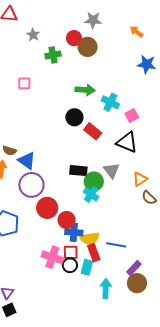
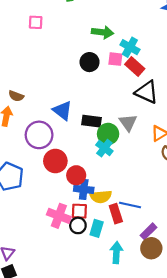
pink square: (132, 116) -> (115, 59), moved, turned 32
red rectangle: (93, 131) -> (135, 66), moved
blue triangle: (27, 161) -> (63, 111), moved
red rectangle: (94, 253) -> (116, 214), moved

